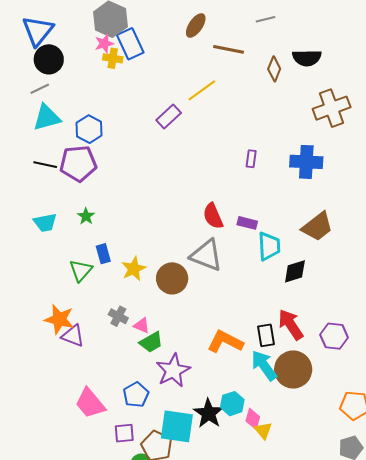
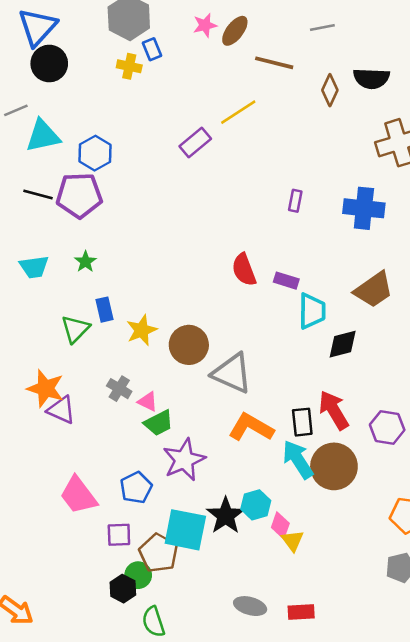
pink star: (104, 44) -> (205, 25), moved
blue rectangle: (130, 44) -> (152, 49), size x0.6
gray line: (40, 89) -> (16, 110), moved
gray triangle: (206, 255) -> (232, 373), moved

